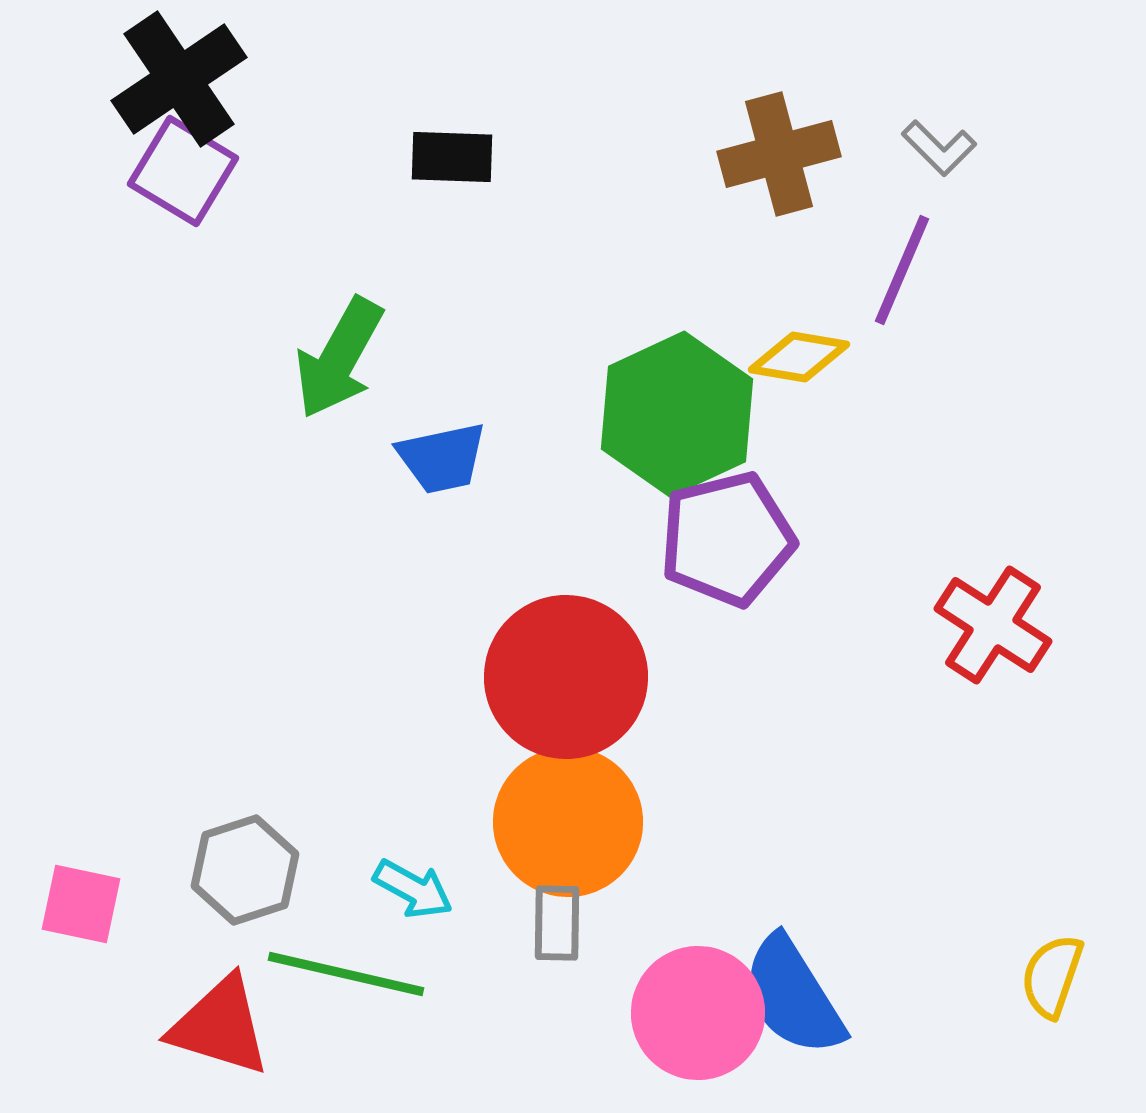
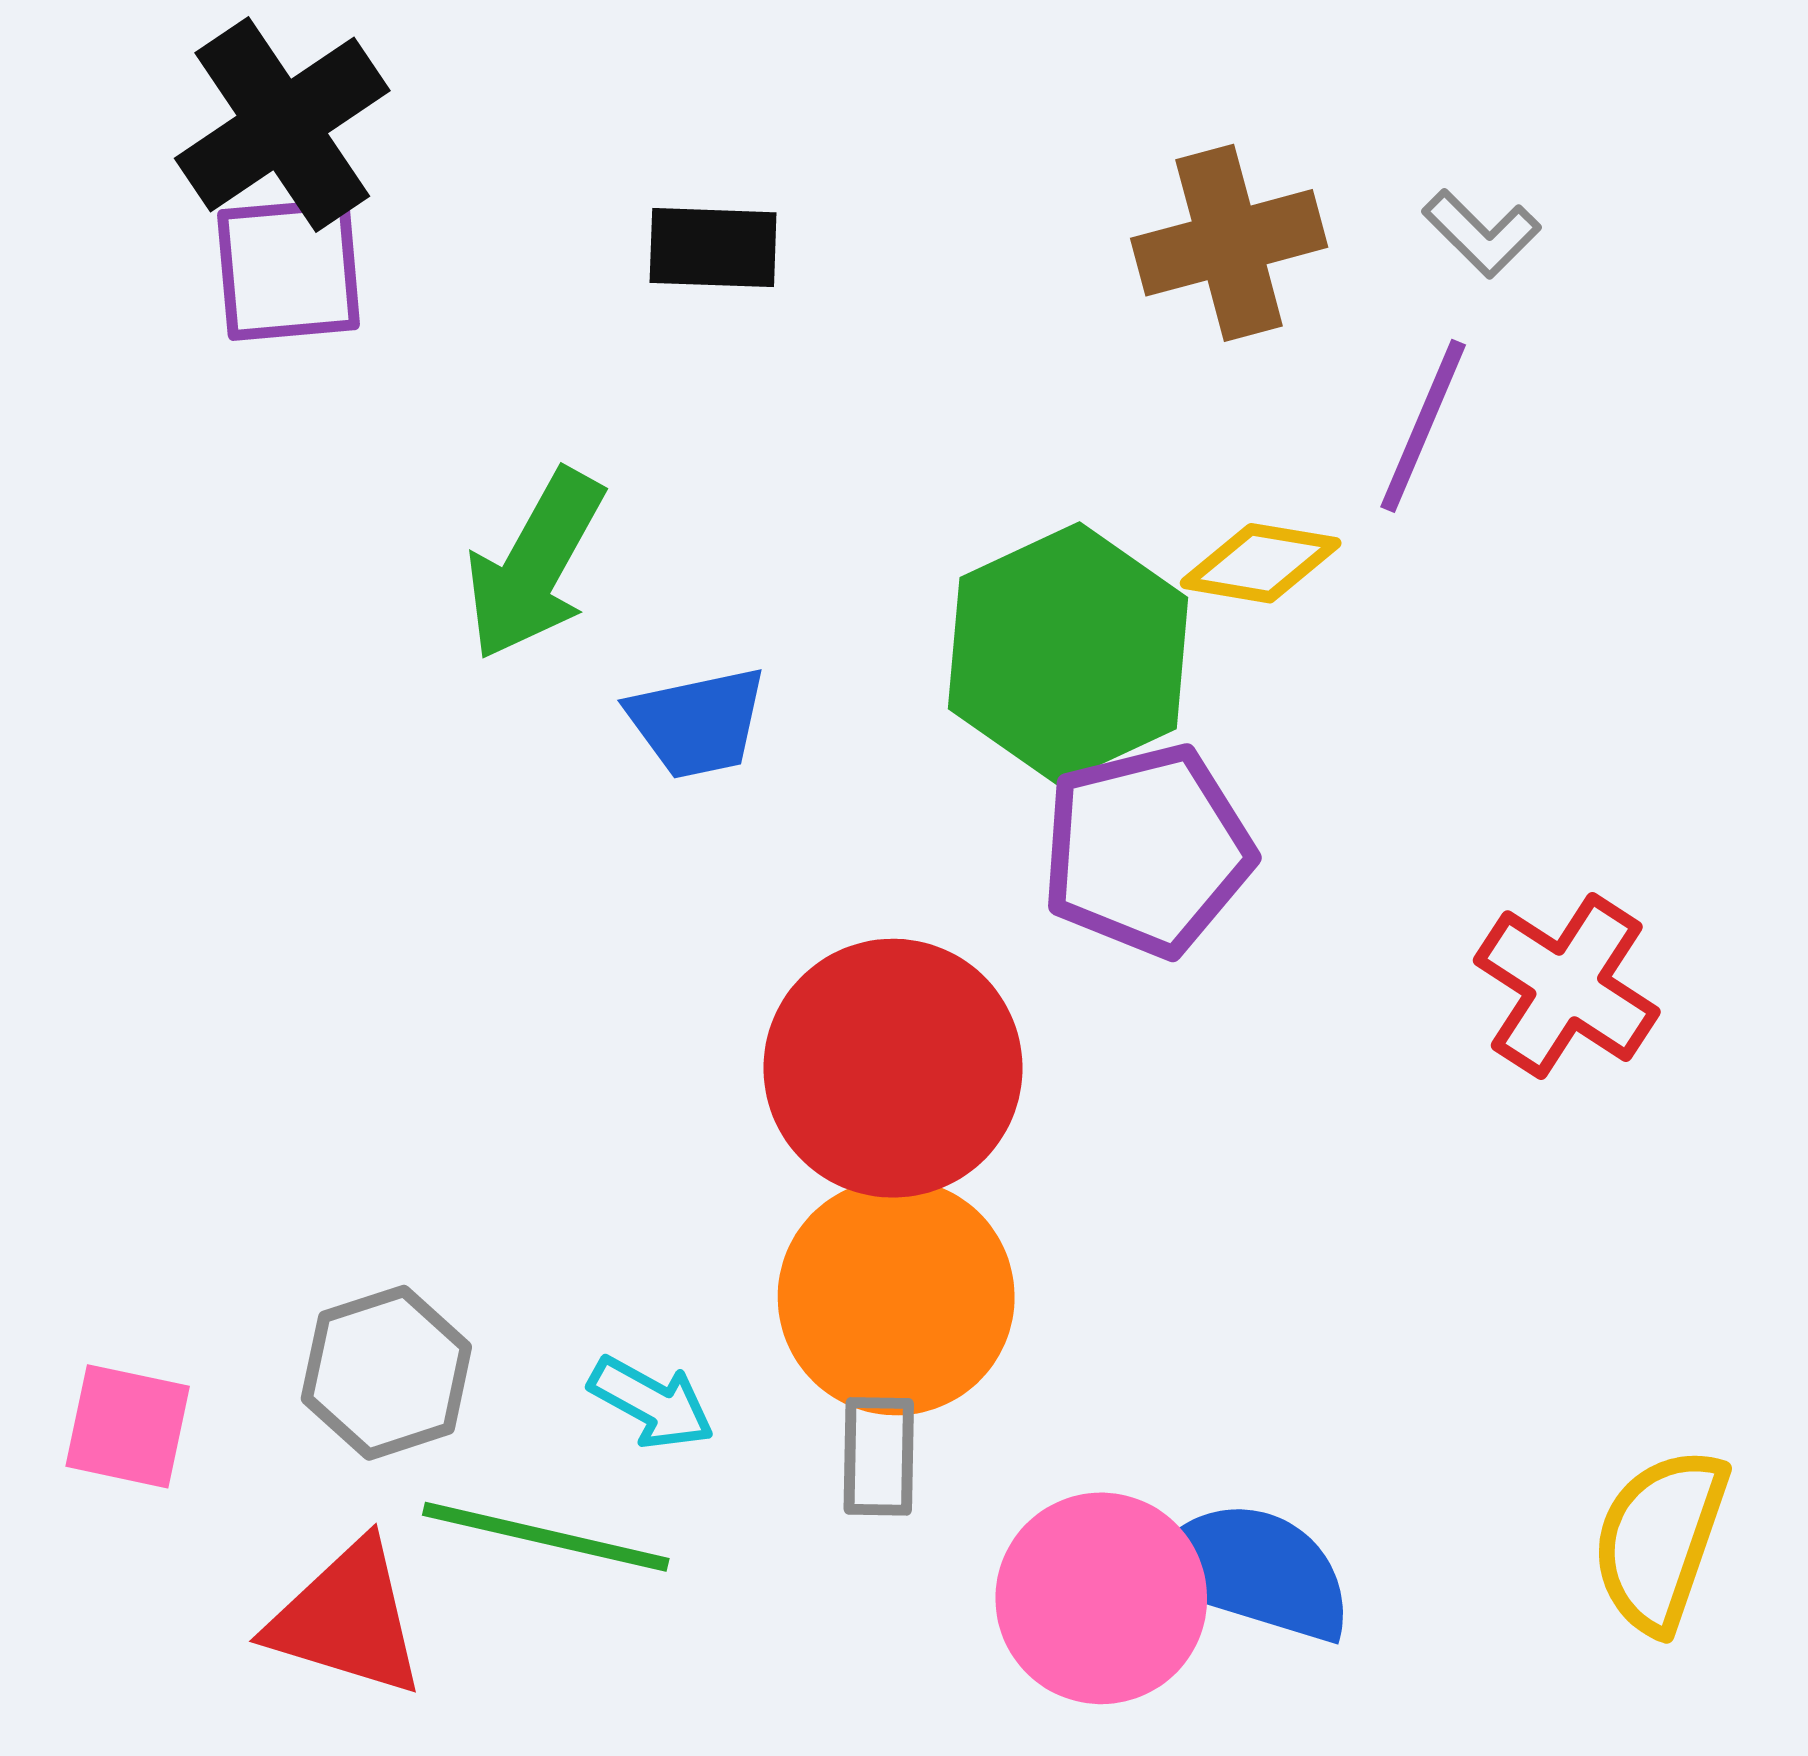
purple square: (183, 171) -> (289, 270), turned -36
yellow semicircle: (1052, 976) -> (1660, 1540), size x1.4
blue semicircle: (793, 996) -> (1251, 1572), turned 139

